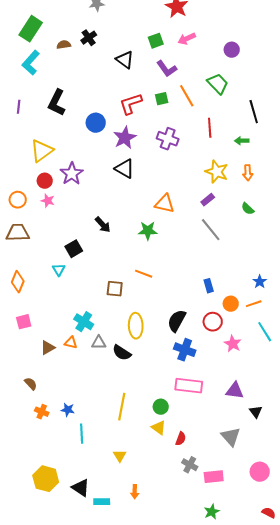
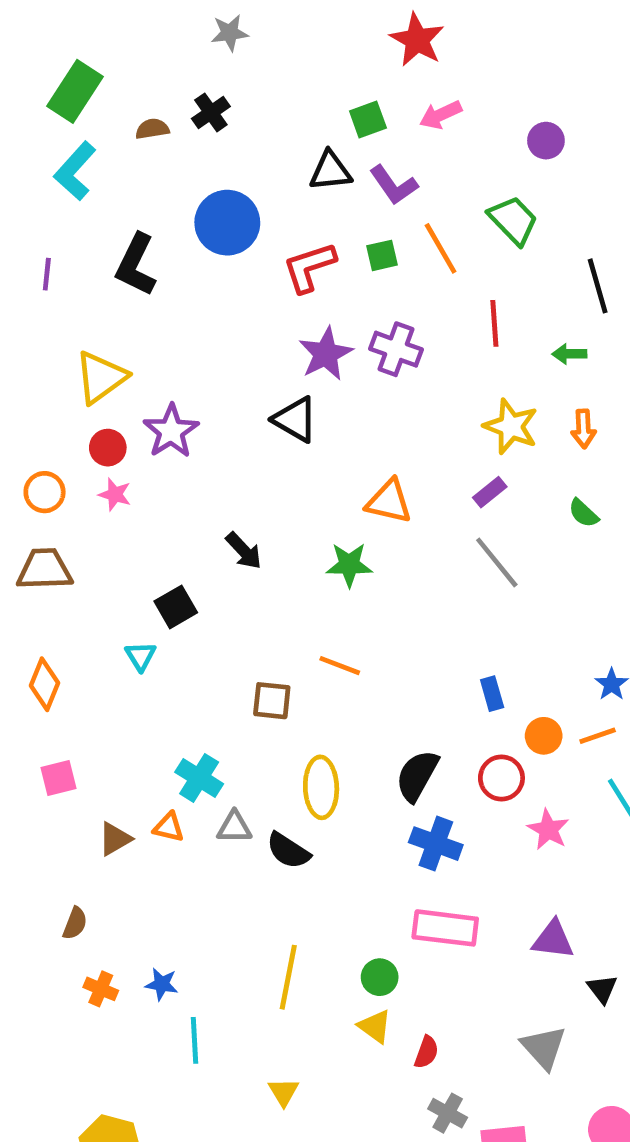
black triangle: (125, 60) -> (330, 171), moved, turned -42
blue circle: (96, 123) -> (227, 223), moved, size x1.4
purple star: (125, 138) -> (326, 354), moved
brown semicircle: (31, 384) -> (75, 923), turned 64

